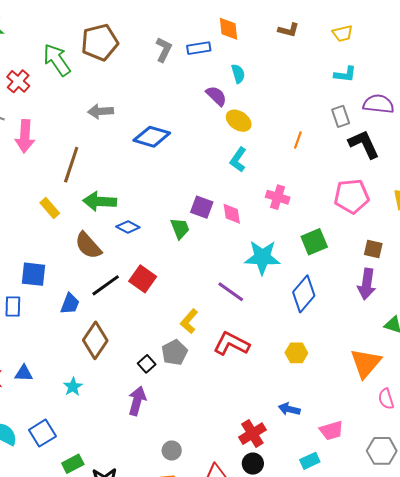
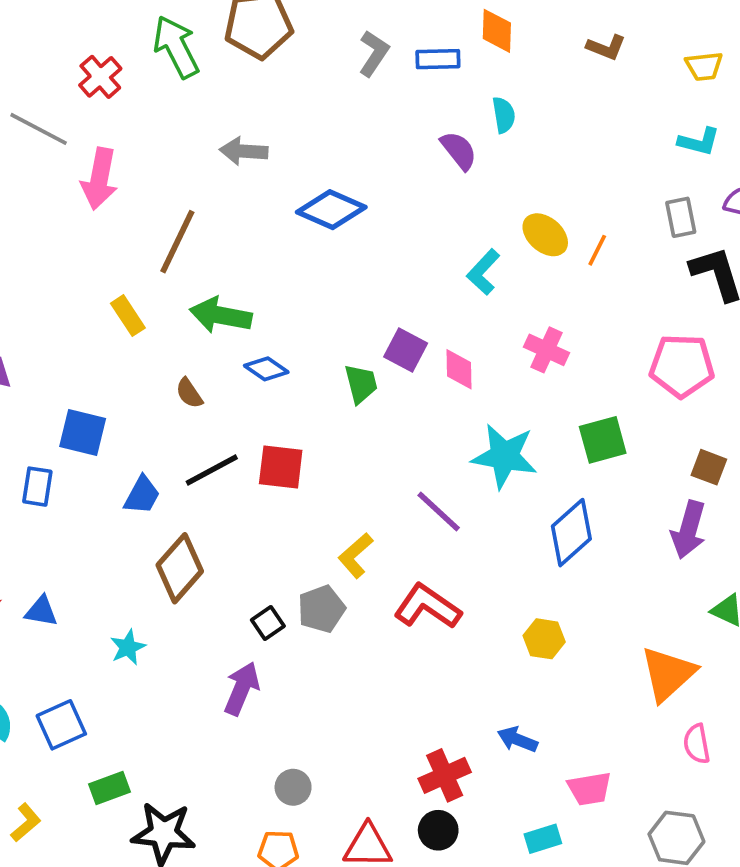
yellow ellipse: (239, 121) -> (545, 235), moved
brown semicircle: (88, 246) -> (189, 393), size x0.6
red square: (143, 279) -> (281, 467), turned -36

